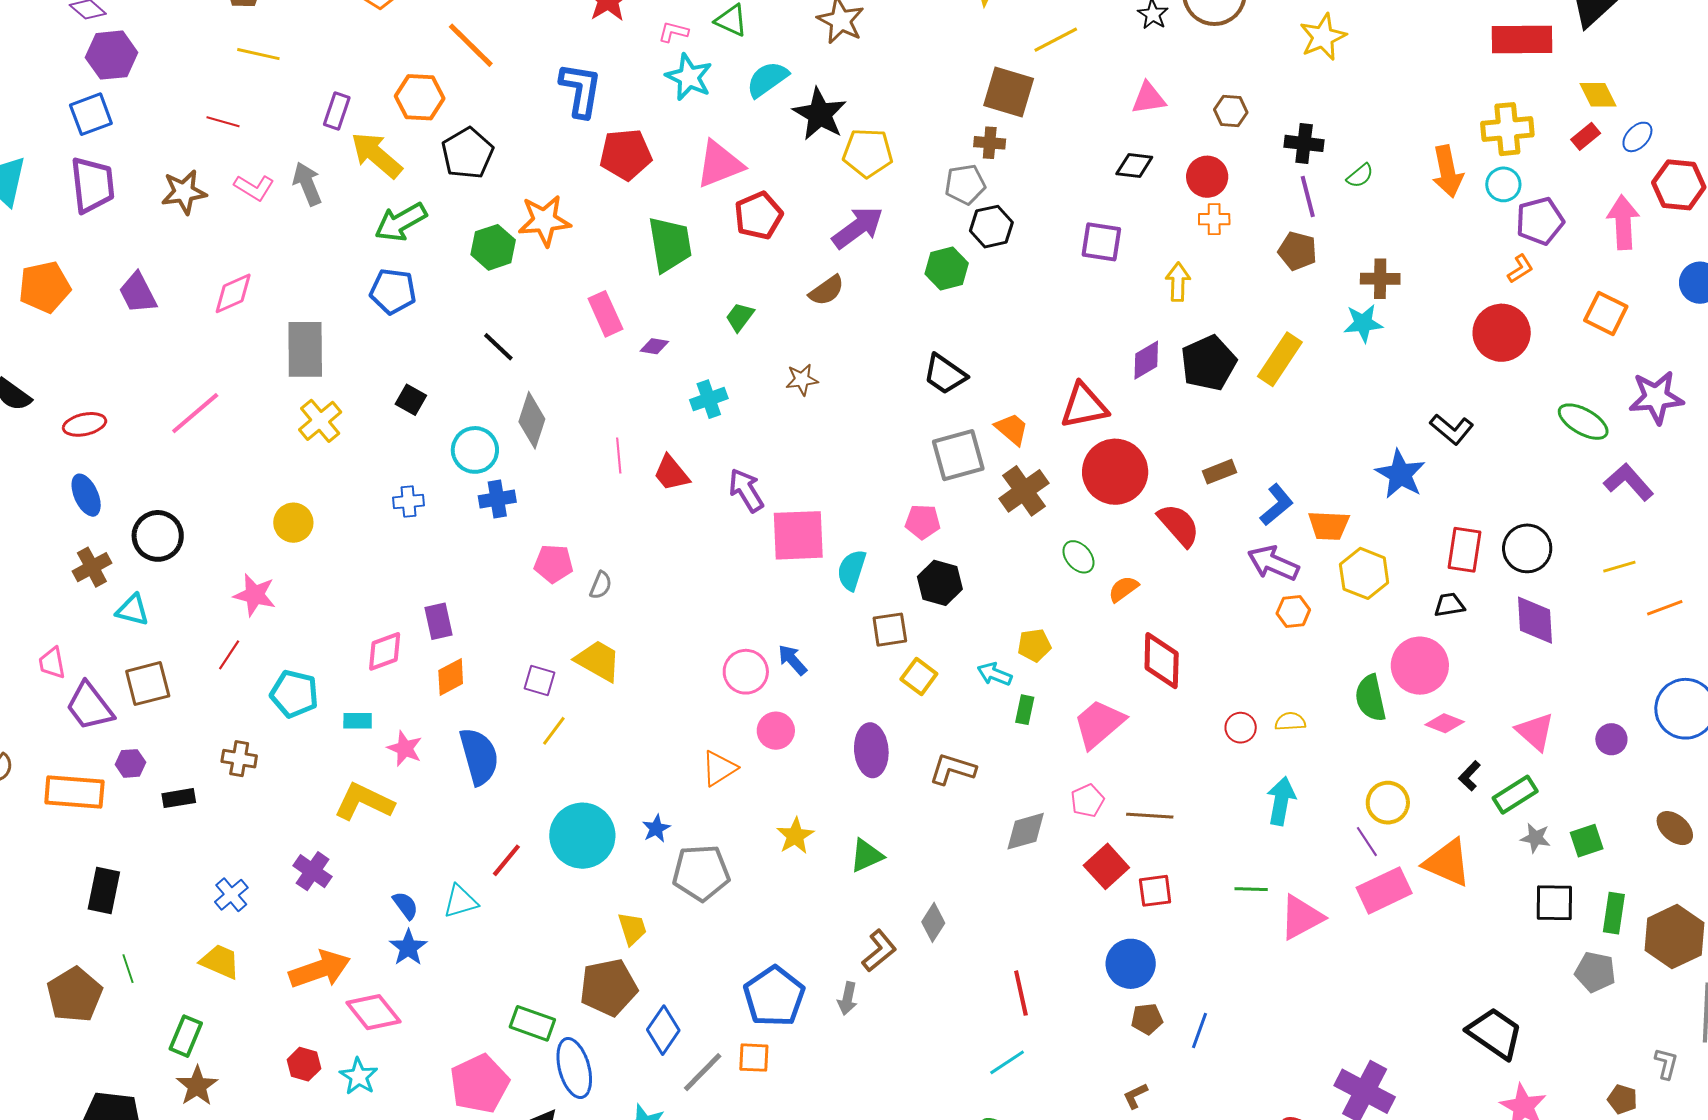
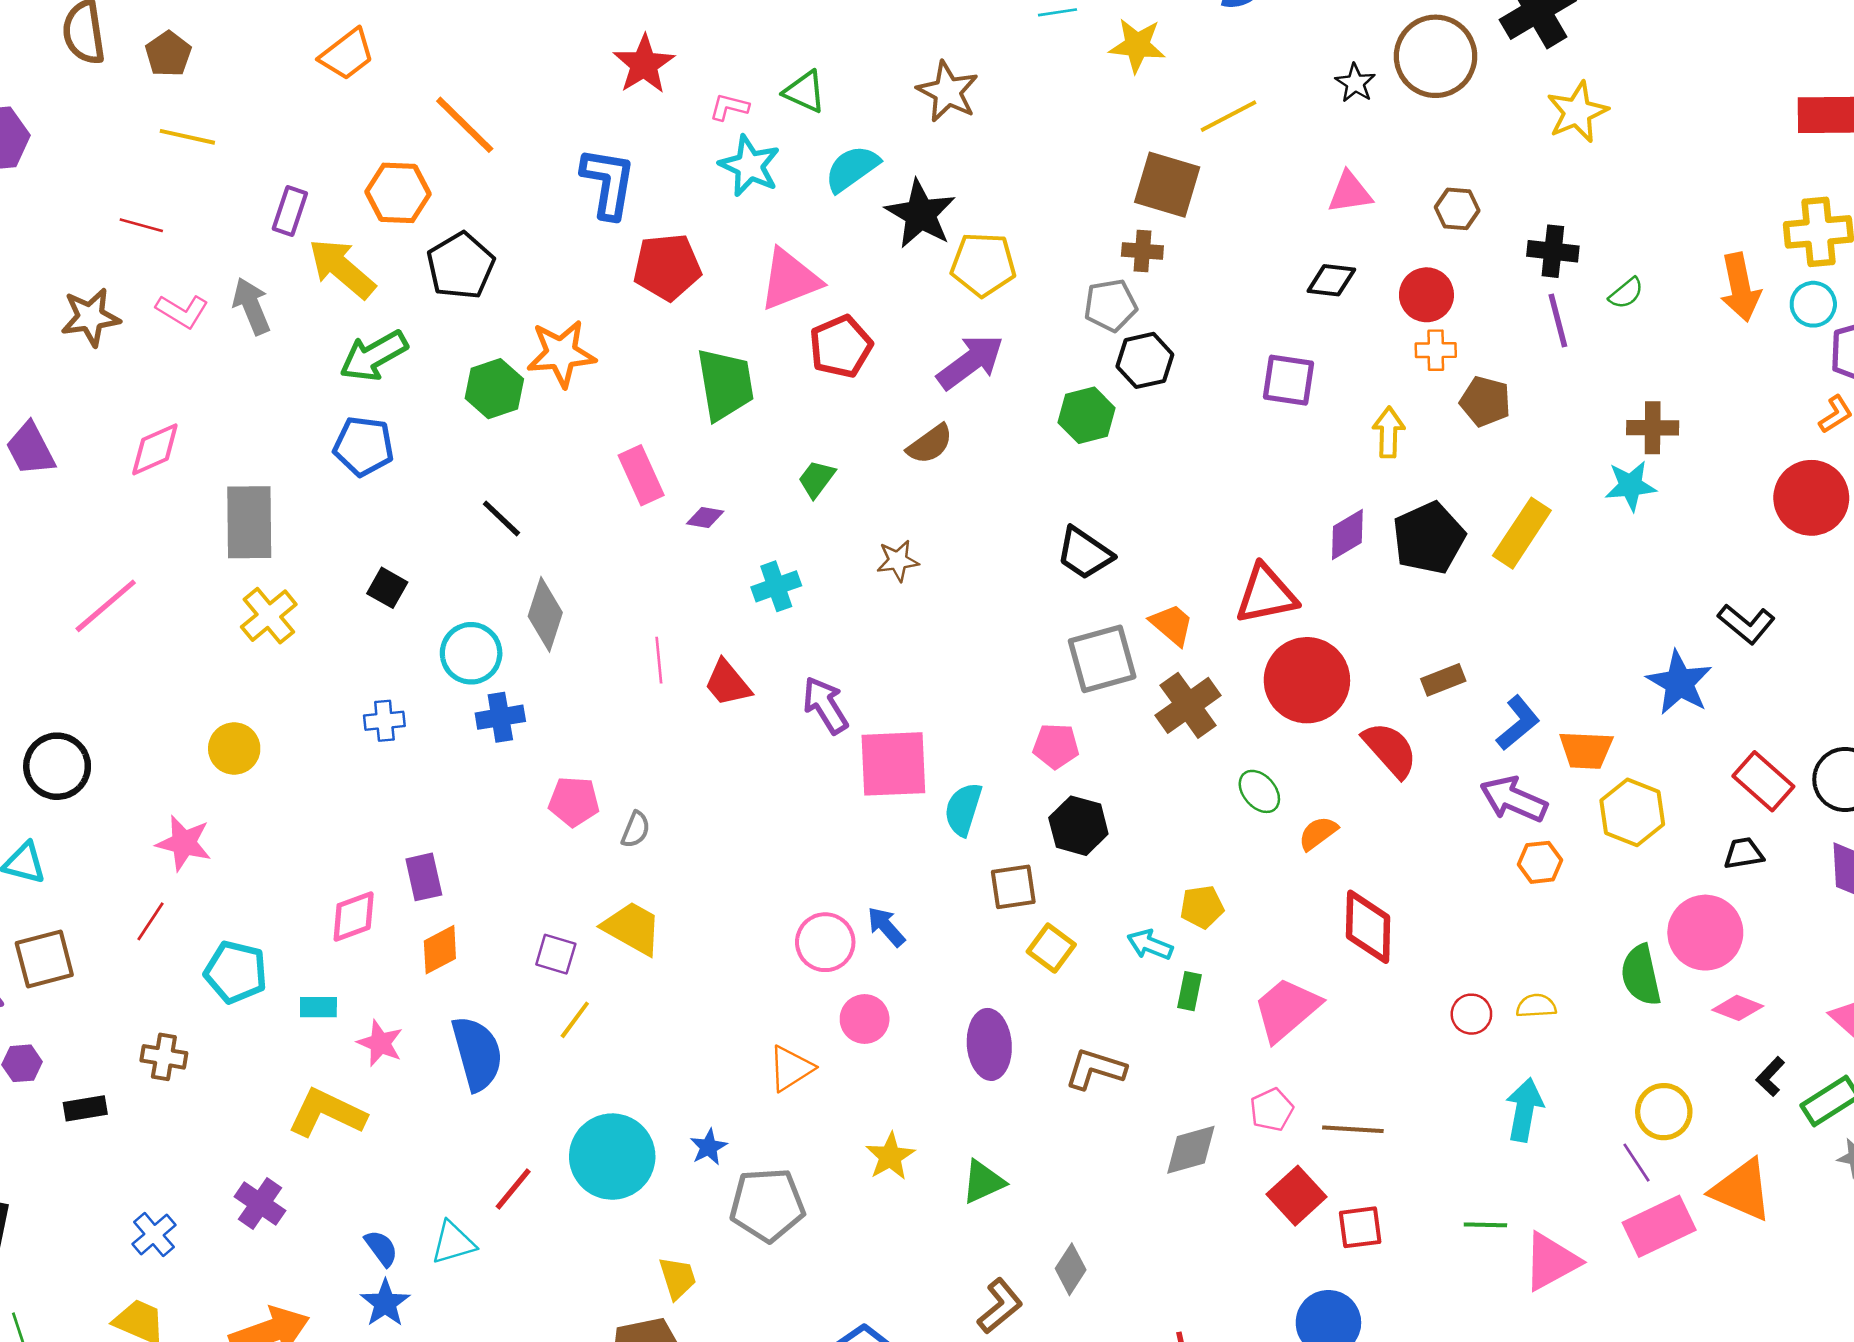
brown pentagon: (1297, 251) -> (1485, 401), moved
red rectangle: (1465, 550) -> (1763, 781), turned -57

